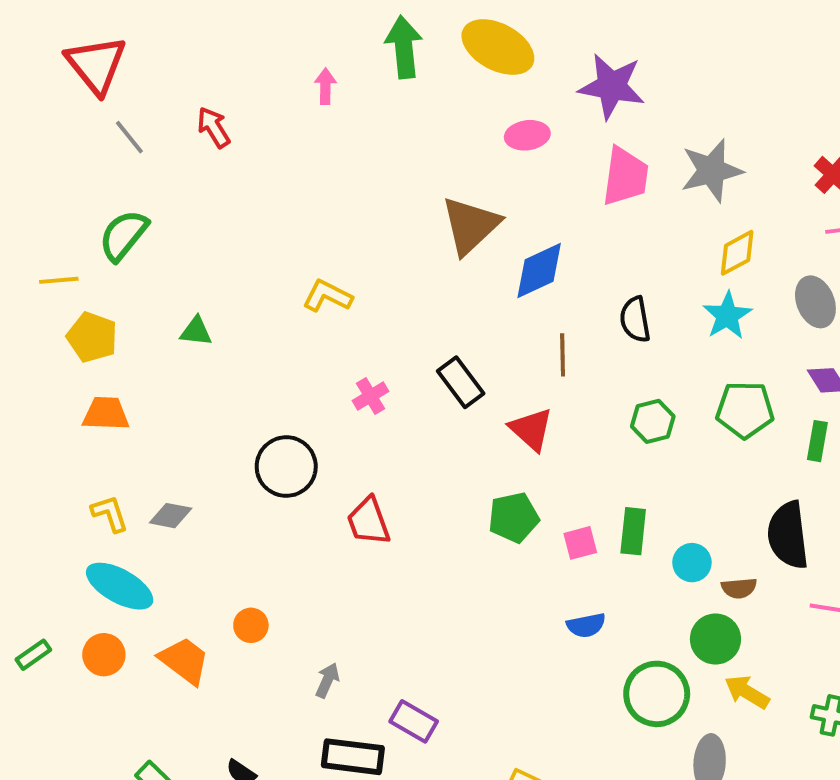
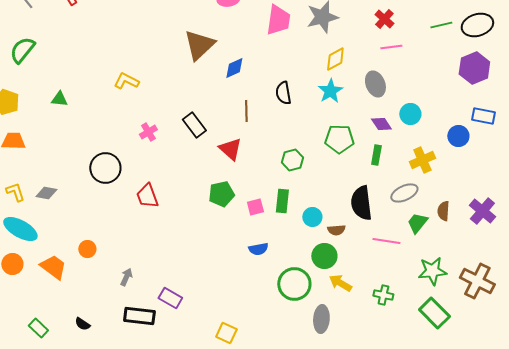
blue diamond: (539, 271) -> (234, 68), size x0.7
green hexagon: (653, 421) -> (292, 160), moved

